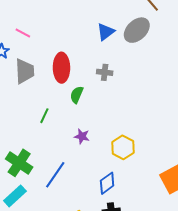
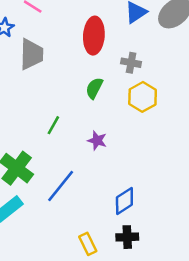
red ellipse: (61, 68) -> (94, 36), moved
green line: (44, 116) -> (53, 125), moved
yellow hexagon: (123, 147) -> (143, 97), moved

